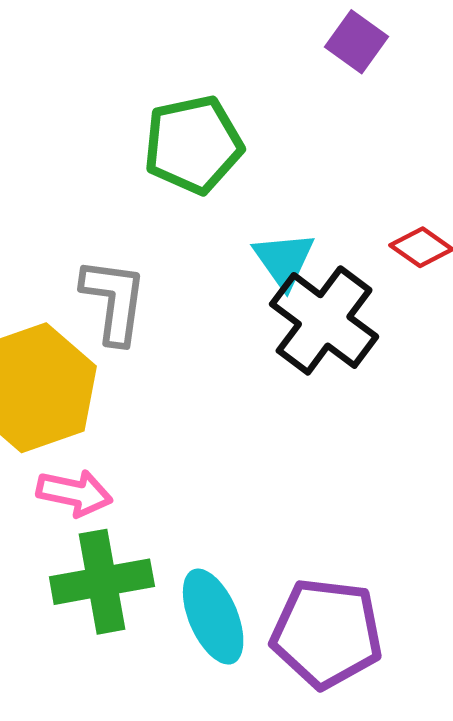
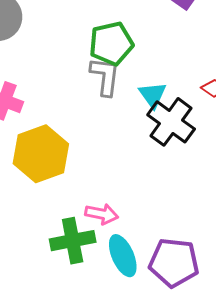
gray L-shape: (114, 301) -> (105, 76), moved
pink arrow: (74, 493) -> (102, 214), moved

